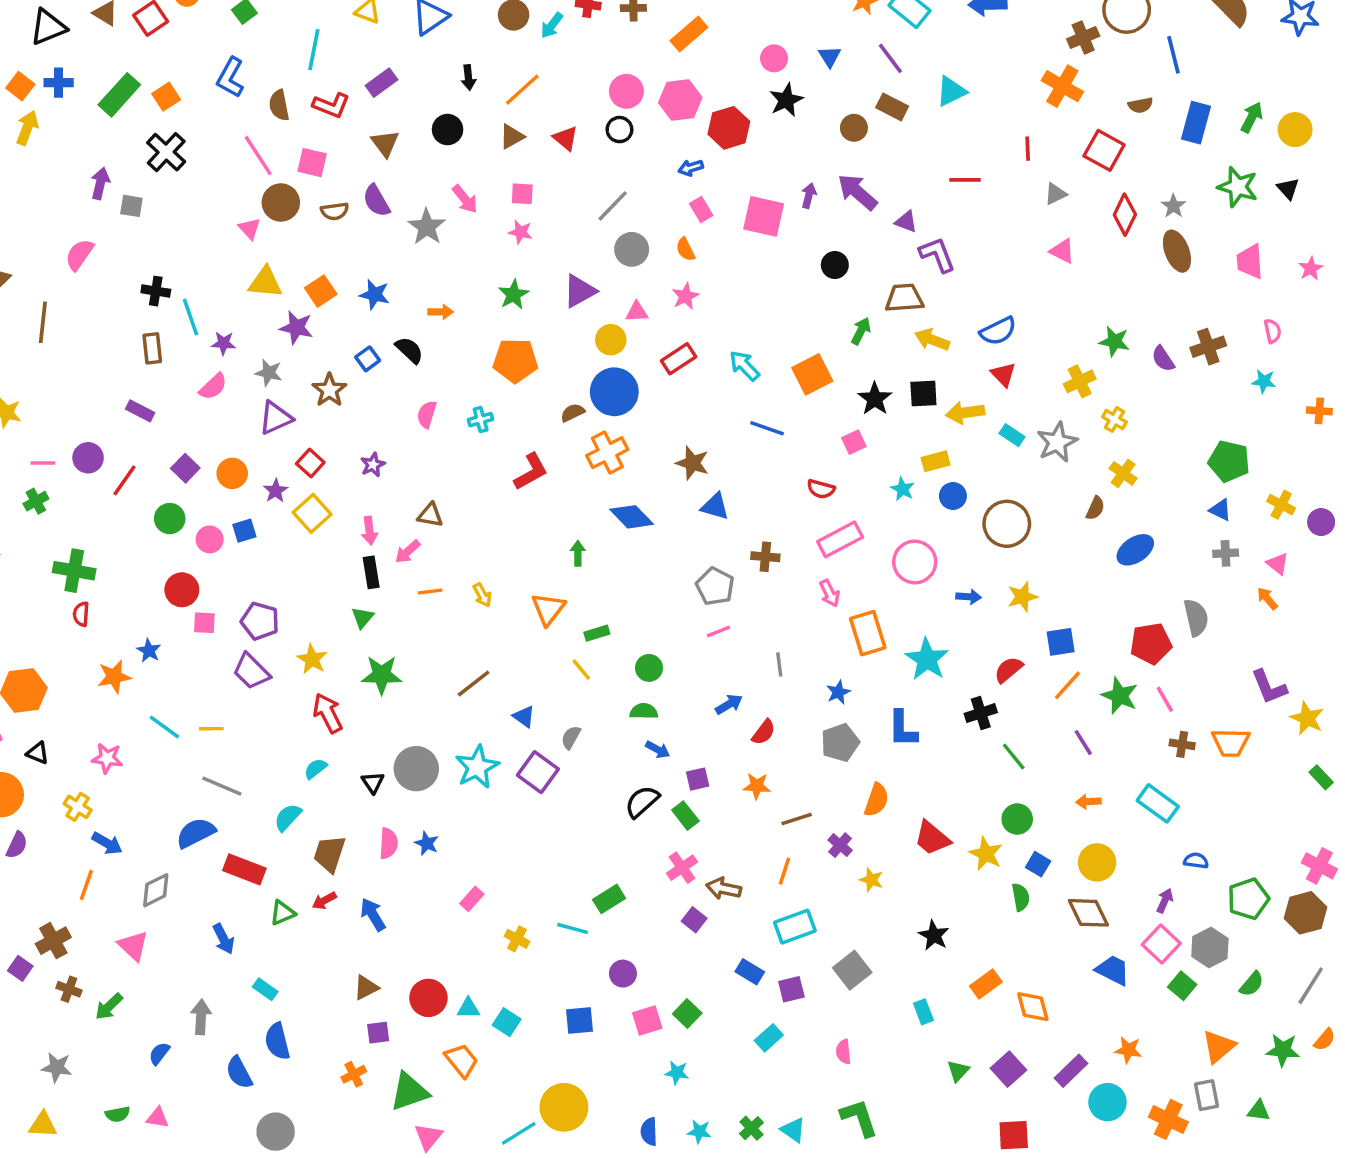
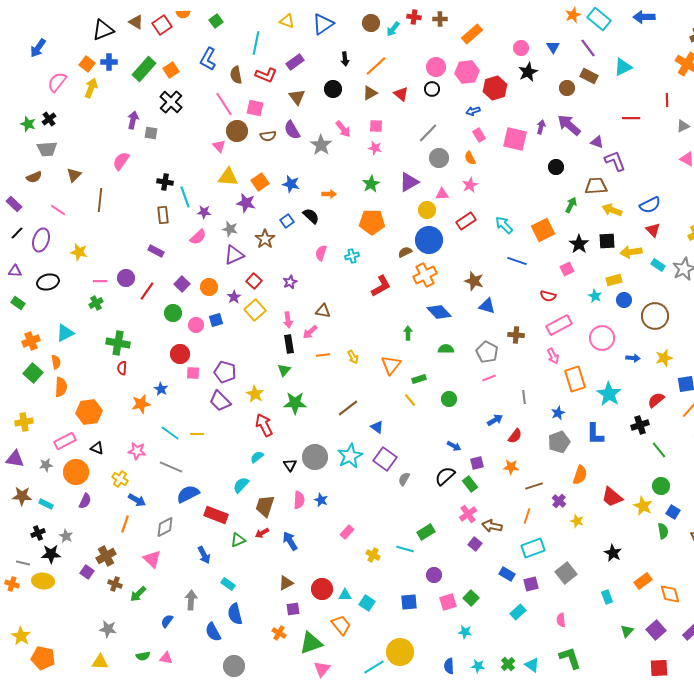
green semicircle: (644, 711) -> (446, 349), moved
gray semicircle: (571, 737) -> (404, 479), moved
gray line: (222, 786) -> (171, 467), moved
orange cross: (354, 1074) -> (279, 633), turned -32

